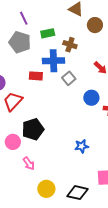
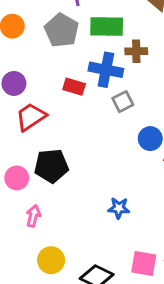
green rectangle: (48, 33) -> (107, 26), size x1.5
brown cross: (70, 45) -> (136, 51), turned -32
pink arrow: (29, 163) -> (33, 216), turned -144

